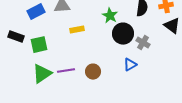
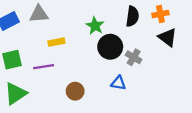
blue triangle: (130, 65) -> (118, 83), turned 40
purple line: (66, 71) -> (44, 67), moved

